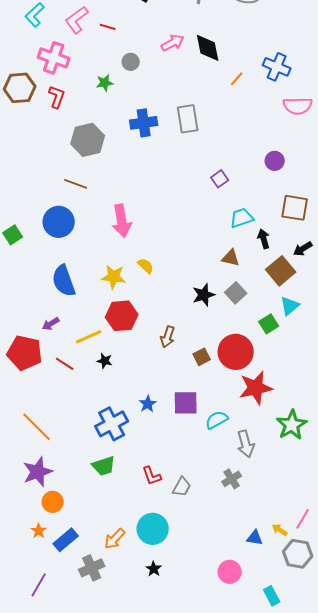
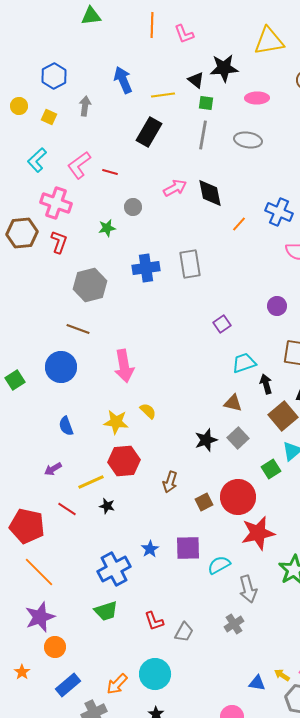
blue semicircle: (64, 281) -> (66, 426), size x0.6
red pentagon: (25, 353) -> (27, 526), moved
orange star: (39, 531) -> (22, 672), moved

